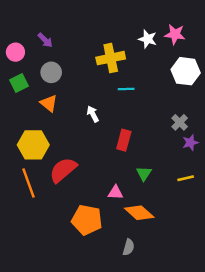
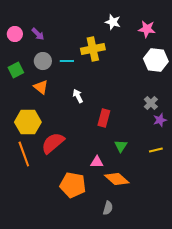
white star: (148, 39) -> (113, 22), moved
pink circle: (15, 52) -> (15, 34), moved
cyan line: (126, 89) -> (67, 61), moved

